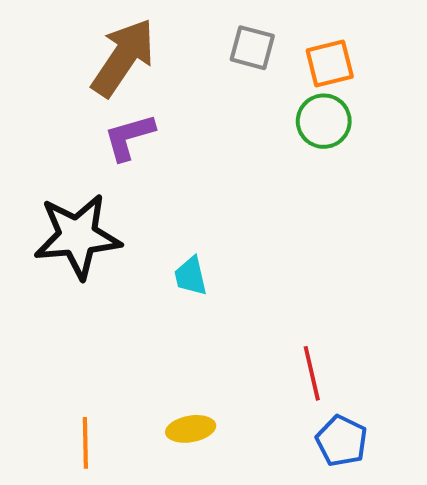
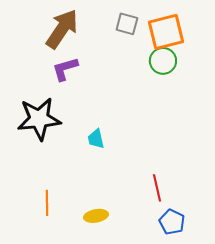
orange square: (330, 64) -> (166, 32), size x1.5
orange line: (85, 443) -> (47, 203), moved

